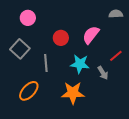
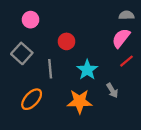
pink semicircle: (91, 35) -> (121, 38), moved
cyan star: (80, 64) -> (87, 70), turned 30
gray arrow: (103, 73) -> (112, 90), moved

